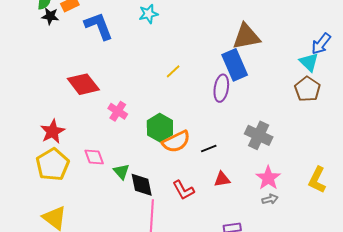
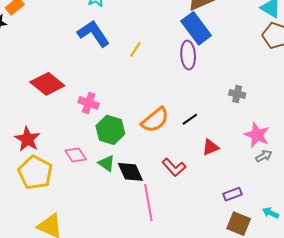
blue L-shape: (99, 26) -> (93, 34), moved
green hexagon: (160, 128) -> (110, 130), moved
gray cross: (259, 135) -> (237, 94), size x0.6

